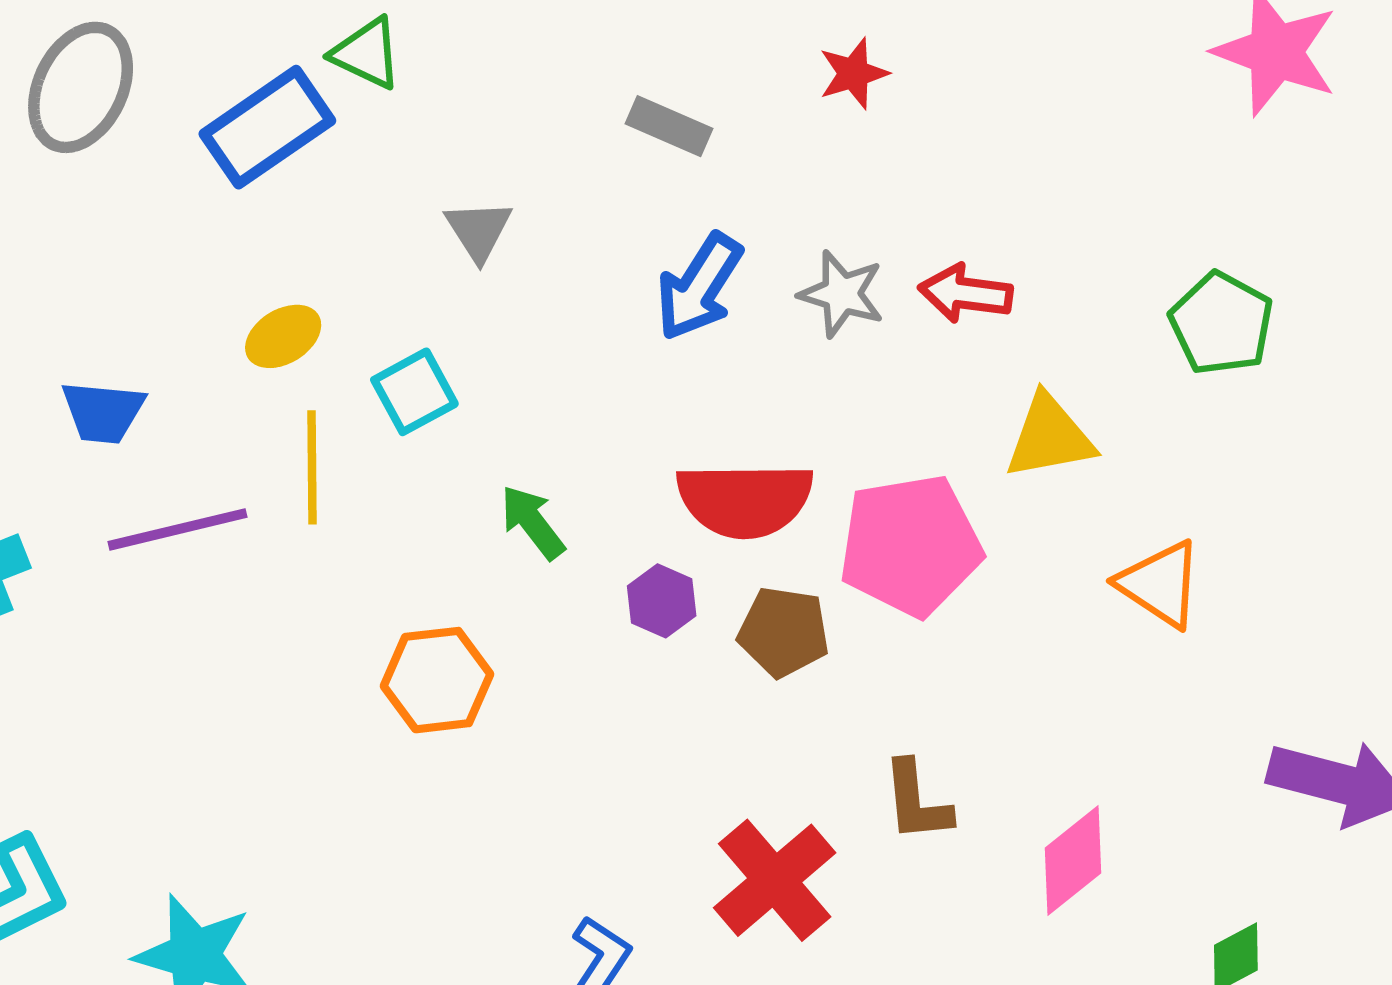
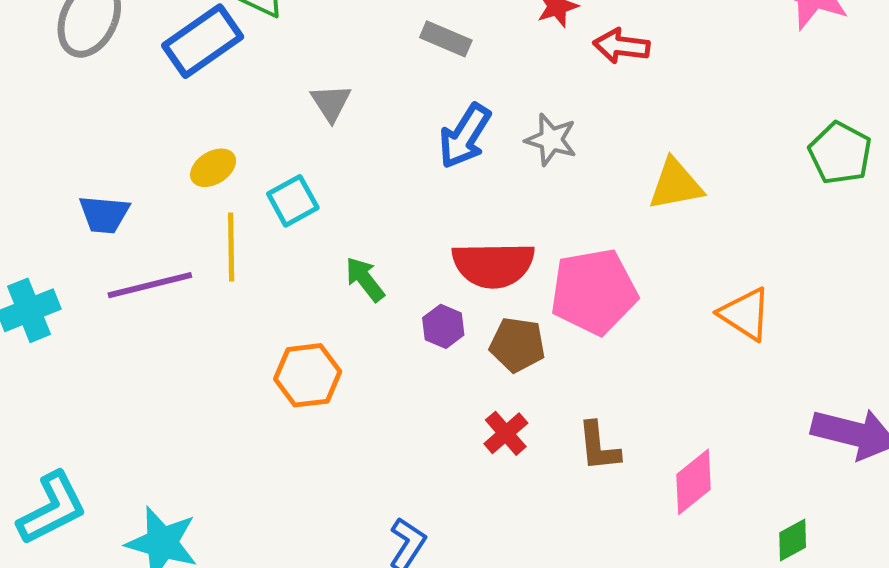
red arrow: (966, 293) -> (621, 46), moved
green pentagon: (1221, 324) -> (840, 153), moved
yellow triangle: (1049, 437) -> (675, 184), moved
red cross: (775, 880) -> (506, 433), moved, size x0.6

